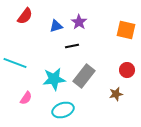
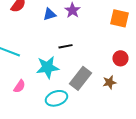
black line: (72, 46) -> (65, 46), moved
gray rectangle: (84, 76) -> (80, 78), moved

